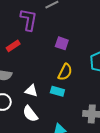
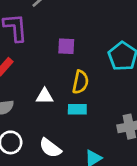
white triangle: (31, 91) -> (45, 96), moved

